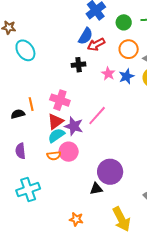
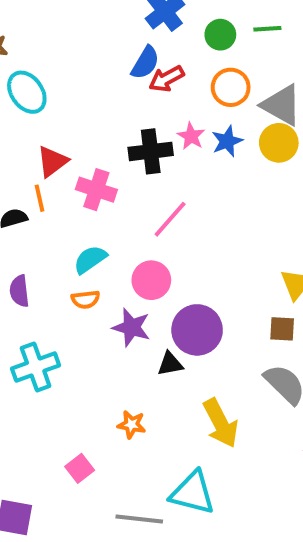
black cross: (79, 65) -> (151, 151), moved, size x1.5
red triangle: (55, 121) -> (52, 161), moved
purple star: (74, 126) -> (131, 327), moved
pink circle: (69, 152) -> (151, 280), moved

